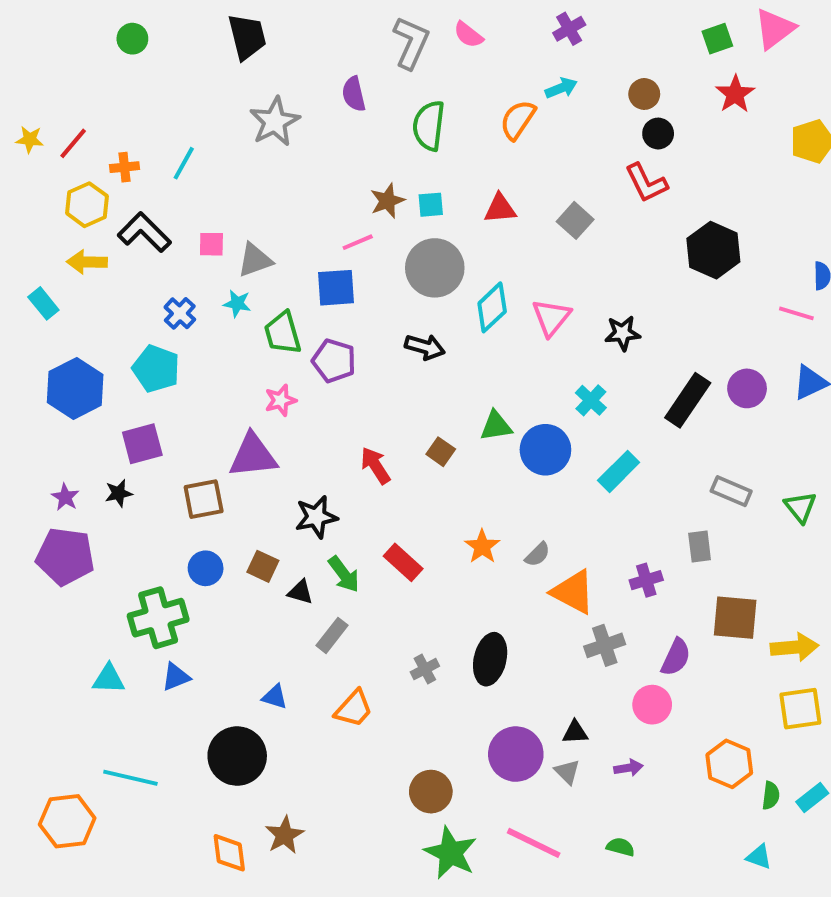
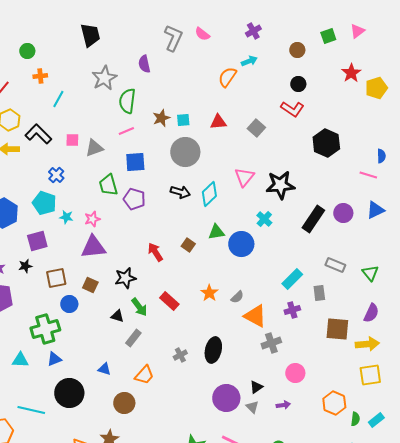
pink triangle: (775, 29) -> (357, 31), size x0.7
green circle: (132, 39) -> (27, 51), moved
brown circle: (644, 94) -> (297, 50), moved
red star: (735, 94) -> (351, 73), moved
green semicircle: (429, 126) -> (127, 101), moved
orange cross: (125, 167) -> (40, 76), moved
red L-shape: (646, 183) -> (292, 109), turned -30
pink line: (358, 242) -> (126, 131), moved
cyan star: (237, 303) -> (66, 217), moved
cyan diamond: (492, 307) -> (209, 194), moved
black star: (623, 333) -> (280, 185), size x1.6
pink star: (281, 400) -> (92, 219), moved
cyan rectangle: (619, 471) -> (292, 279), moved
brown square: (204, 499) -> (56, 278), moved
brown square: (263, 566) -> (90, 285), moved
purple semicircle: (676, 657) -> (371, 313), moved
black triangle: (575, 732) -> (256, 387), turned -32
black circle: (237, 756) -> (69, 393), moved
brown circle: (431, 792) -> (124, 403), moved

